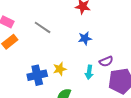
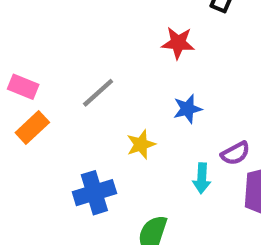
gray line: (43, 27) -> (98, 93), turned -72
yellow star: (60, 69) -> (141, 144), moved

